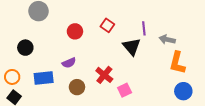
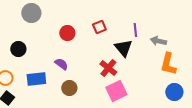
red square: (107, 25) -> (99, 27), turned 32
purple semicircle: (69, 63) -> (61, 64), turned -120
red cross: (104, 75) -> (108, 68), moved
pink square: (125, 90) -> (116, 91), size x1.5

